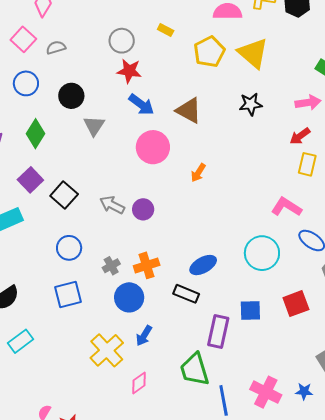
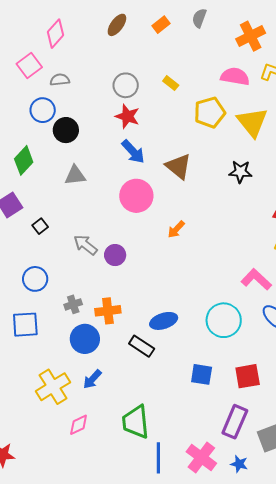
blue circle: (26, 83) -> (43, 110), moved
gray triangle: (94, 126) -> (75, 175), moved, turned 40
black square: (64, 195) -> (40, 226), size x0.6
purple rectangle: (218, 332) -> (235, 422), moved

